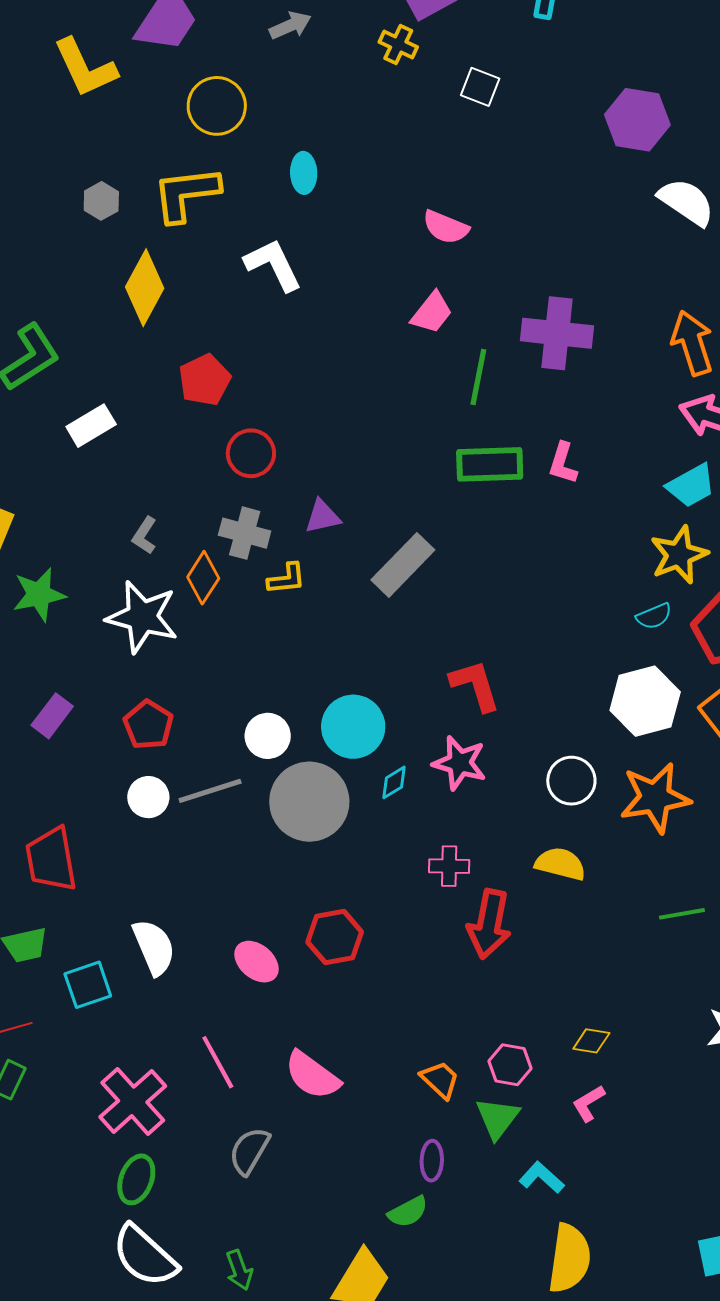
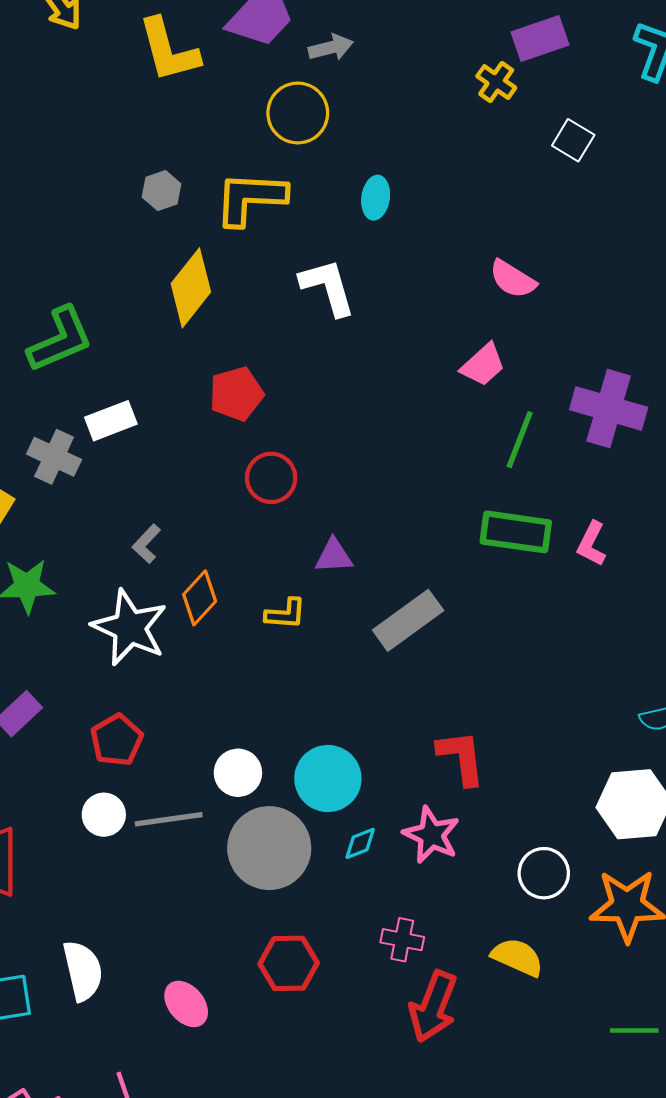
gray arrow: (290, 25) -> (331, 47), moved
gray cross: (245, 533) -> (54, 457), moved
red hexagon: (335, 937) -> (289, 963), moved

